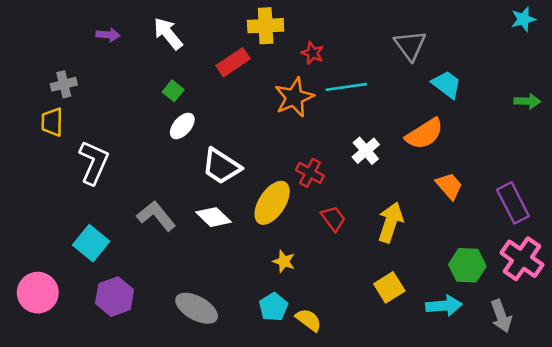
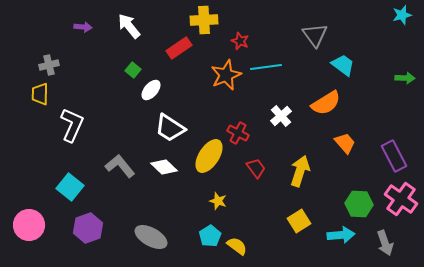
white ellipse: (182, 126) -> (151, 90), moved

